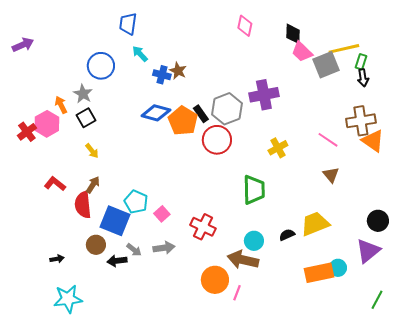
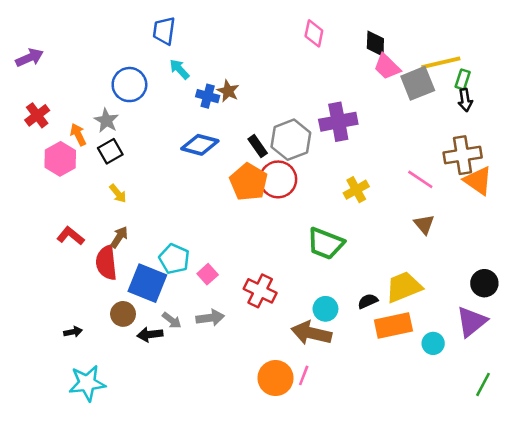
orange pentagon: (183, 121) -> (249, 182), moved
red cross: (27, 132) -> (37, 115), moved
green trapezoid: (254, 190) -> (325, 243), turned 112
orange rectangle: (319, 273) -> (393, 325), moved
orange circle: (215, 280) -> (276, 378), moved

